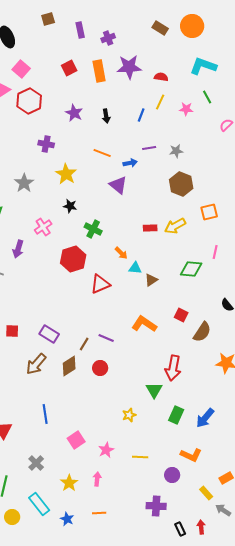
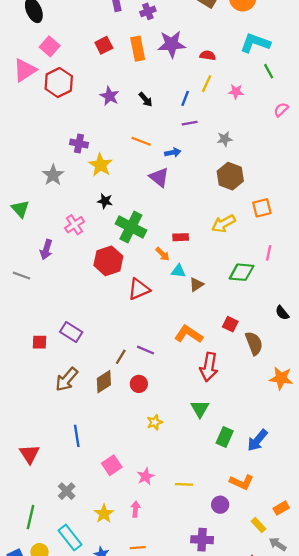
green line: (207, 97) -> (269, 71), moved
black arrow: (106, 116) -> (146, 99), turned -32
purple cross: (46, 144) -> (79, 143), moved
purple line: (149, 148) -> (190, 123), moved
red rectangle: (150, 228) -> (181, 237), moved
green cross: (93, 229) -> (131, 227), size x1.5
brown semicircle: (202, 332) -> (254, 343), turned -55
purple rectangle: (49, 334) -> (71, 332), moved
red arrow: (173, 368) -> (209, 367), moved
yellow star: (129, 415) -> (155, 422), moved

